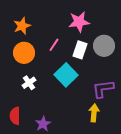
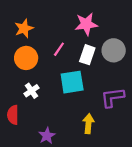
cyan square: (66, 75) -> (72, 82), turned 35
yellow arrow: (94, 113) -> (88, 124), moved
red semicircle: (15, 116) -> (13, 115), moved

